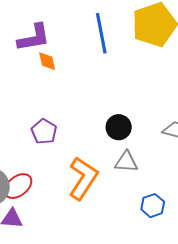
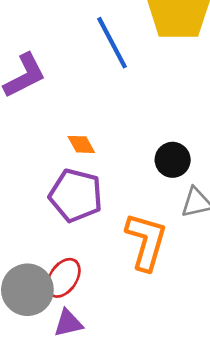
orange diamond: (47, 61) -> (81, 144), moved
purple pentagon: (44, 131) -> (76, 195), size x1.5

